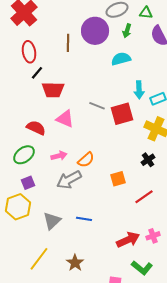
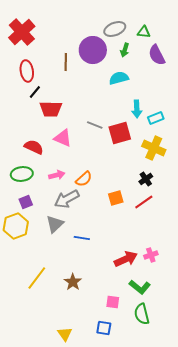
green ellipse: (24, 155) -> (22, 174), turned 30
red line: (144, 197) -> (144, 202), moved
gray triangle: (52, 221) -> (55, 224), moved

